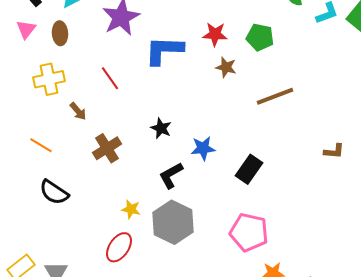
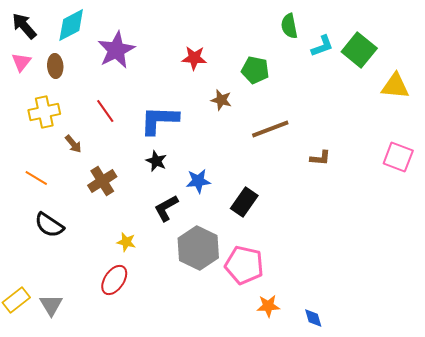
red star: (215, 34) -> (194, 58), moved
blue L-shape: (164, 50) -> (159, 120), moved
brown L-shape: (334, 151) -> (320, 158), moved
gray hexagon: (173, 222) -> (198, 248), moved

